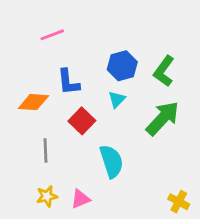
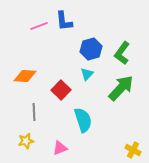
blue L-shape: (68, 82) -> (64, 21), moved
yellow star: (47, 196) -> (26, 141), moved

